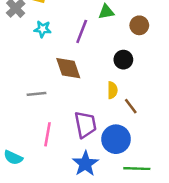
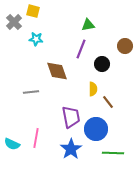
brown circle: (139, 25) -> (125, 46), moved
purple line: (82, 31) -> (81, 49), moved
pink line: (47, 134) -> (36, 138), moved

